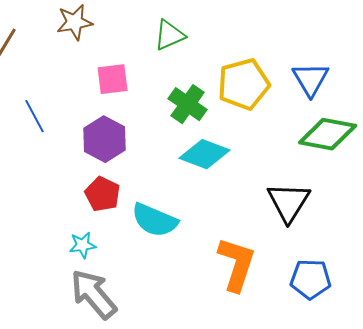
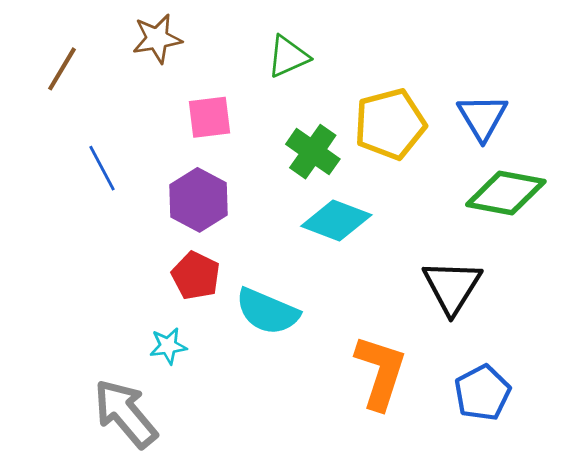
blue pentagon: (311, 279) -> (482, 393), turned -30
gray arrow: (94, 294) -> (125, 413), moved

